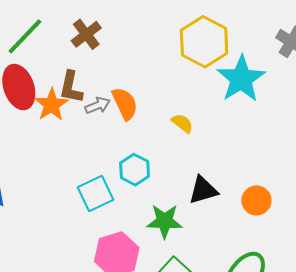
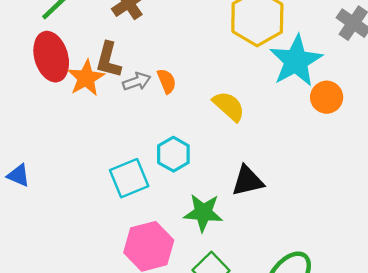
orange semicircle: (125, 104) -> (167, 81), size x0.7
yellow semicircle: (182, 123) -> (229, 106), size x1.4
orange circle: (256, 200) -> (327, 97), moved

